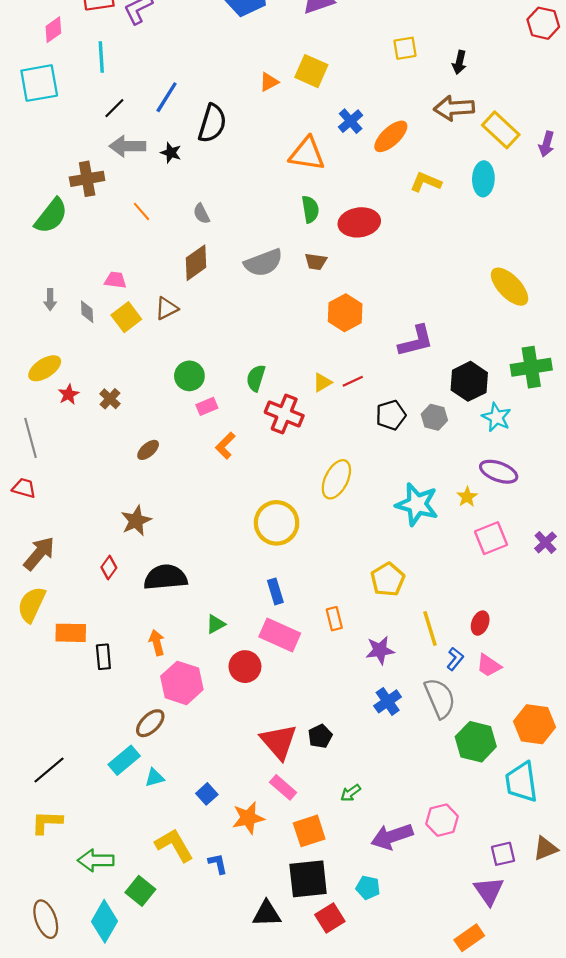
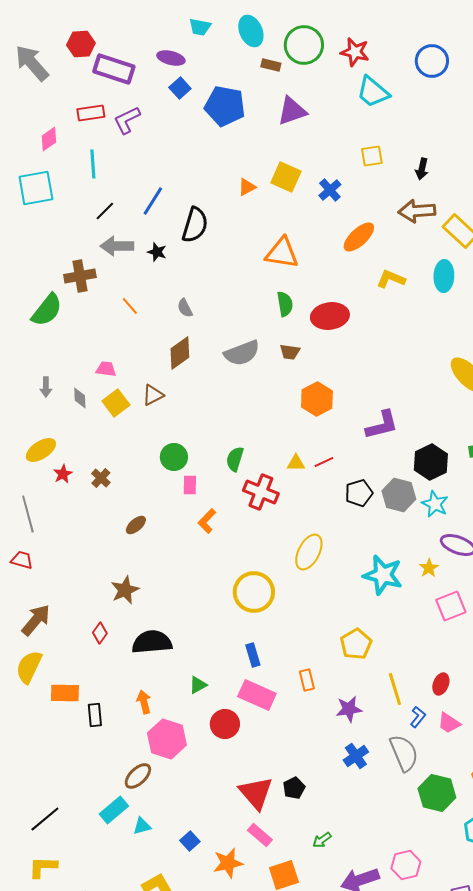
blue cross: (351, 121) -> (330, 190), moved
yellow triangle: (322, 382) -> (296, 463), turned 30
pink rectangle: (207, 406) -> (190, 485), turned -66
gray hexagon: (434, 417) -> (399, 495), size x1.4
cyan star: (496, 417) -> (435, 504), moved

